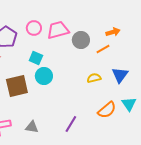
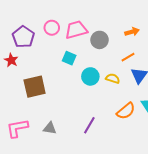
orange line: (103, 49) -> (128, 57), moved
cyan square: (36, 58) -> (69, 58), moved
cyan circle: (44, 76) -> (90, 76), moved
yellow semicircle: (94, 78) -> (113, 78), turned 32

